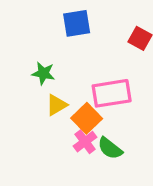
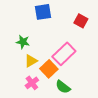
pink rectangle: (112, 93) -> (64, 54), turned -35
pink cross: (85, 142) -> (32, 83), moved

